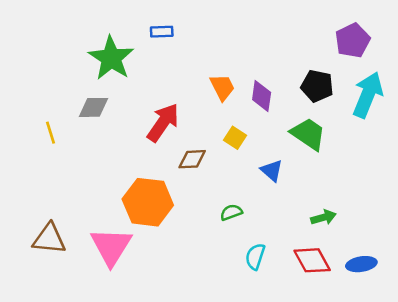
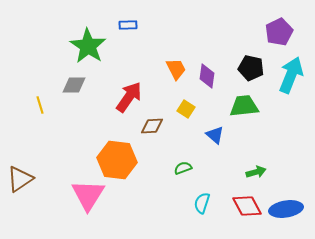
green trapezoid: (308, 134) -> (244, 106), turned -40
brown triangle: (49, 239) -> (20, 179), moved, turned -40
blue ellipse: (361, 264) -> (286, 209), size x1.4

